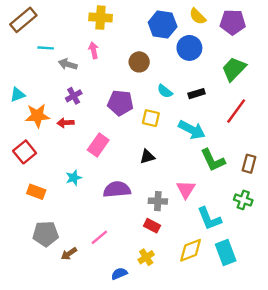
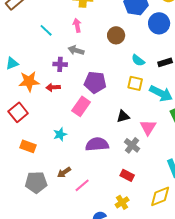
cyan line: (46, 48) -> (46, 30), moved, turned 40
gray arrow: (68, 64) -> (76, 50), moved
purple cross: (74, 96) -> (60, 64), turned 32
purple pentagon: (120, 103) -> (95, 82), moved
yellow square: (151, 118) -> (135, 83), moved
pink triangle: (186, 189) -> (148, 127), moved
gray cross: (158, 201) -> (132, 145), moved, turned 35
brown arrow: (69, 254) -> (64, 172), moved

